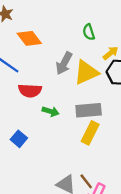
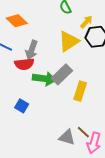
gray arrow: (64, 63) -> (32, 50), moved
gray rectangle: (89, 110) -> (62, 74), moved, turned -30
green arrow: (51, 111) -> (44, 79), size x1.6

